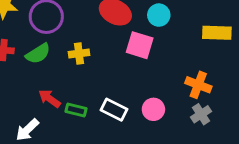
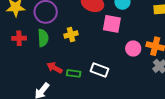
green semicircle: (38, 54) -> (43, 38), turned -54
pink circle: (153, 109) -> (133, 49), moved

